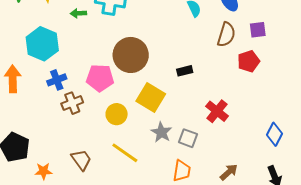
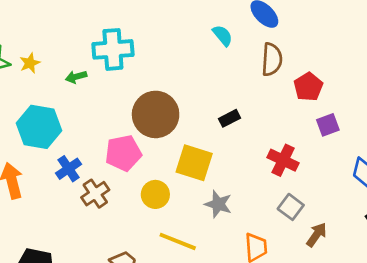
purple square: (258, 30) -> (328, 125), moved
gray square: (188, 138) -> (291, 207), moved, turned 30

